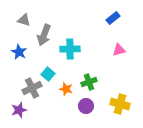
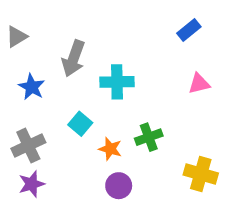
gray triangle: (24, 20) -> (17, 37), moved, turned -48
gray cross: (32, 88) -> (28, 145), moved
purple circle: (86, 106) -> (119, 186), moved

